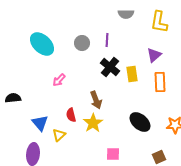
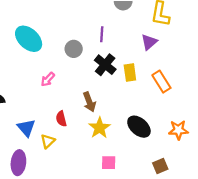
gray circle: (82, 43) -> (74, 49), moved
purple triangle: (154, 55) -> (149, 42), moved
orange rectangle: (160, 82) -> (161, 82), turned -30
yellow star: (93, 123) -> (100, 128), moved

